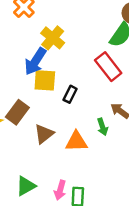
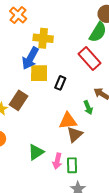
yellow cross: (53, 38) -> (43, 38), turned -30
brown triangle: (44, 134) -> (75, 134), moved
green triangle: (26, 186) -> (36, 152), moved

